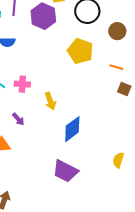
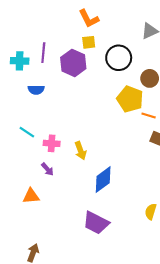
yellow pentagon: (80, 51) -> (130, 99), moved
pink cross: (22, 84) -> (52, 143), moved

